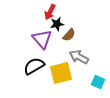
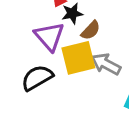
yellow square: (61, 73) -> (78, 58), moved

